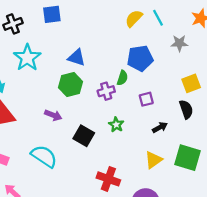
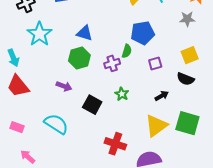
gray star: (179, 43) -> (187, 19), moved
purple square: (146, 99) -> (155, 64), moved
black semicircle: (186, 109) -> (185, 79), turned 132
yellow triangle: (153, 160) -> (156, 126), size x1.4

